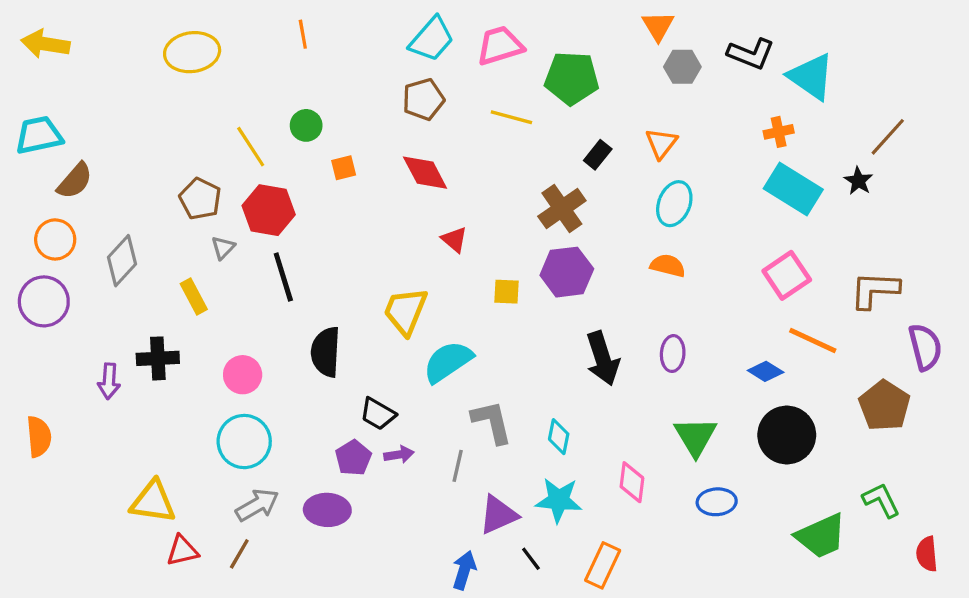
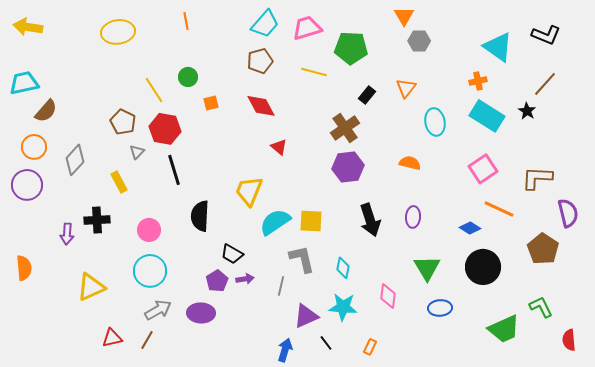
black L-shape: (751, 54) -> (546, 35), moved
cyan ellipse: (674, 204) -> (435, 122), moved, turned -32
yellow square: (506, 292) -> (311, 221), moved, size x1.4
yellow triangle: (153, 502) -> (91, 287), moved, turned -32
orange rectangle: (603, 565) -> (370, 347), size x0.6

